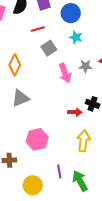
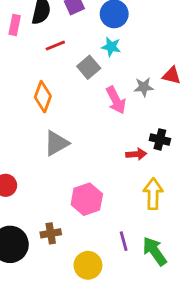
red line: (38, 29) -> (55, 46), moved
cyan star: (76, 37) -> (111, 47), moved

